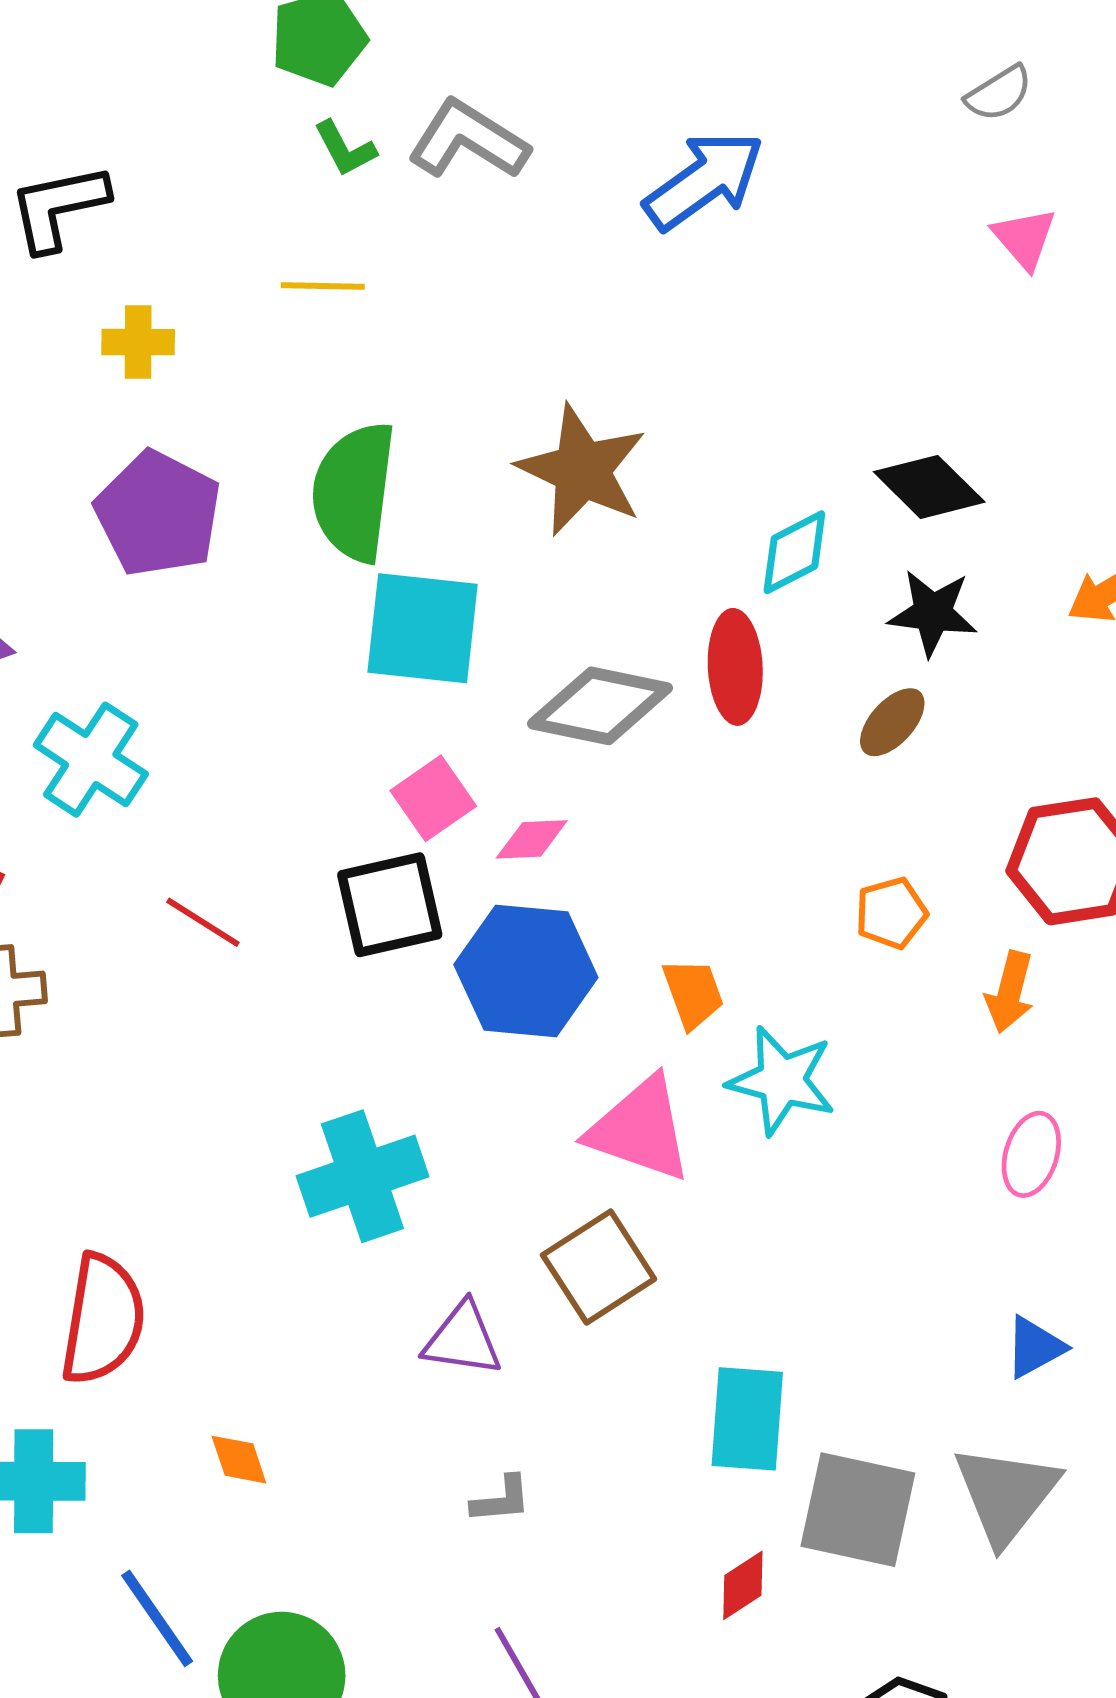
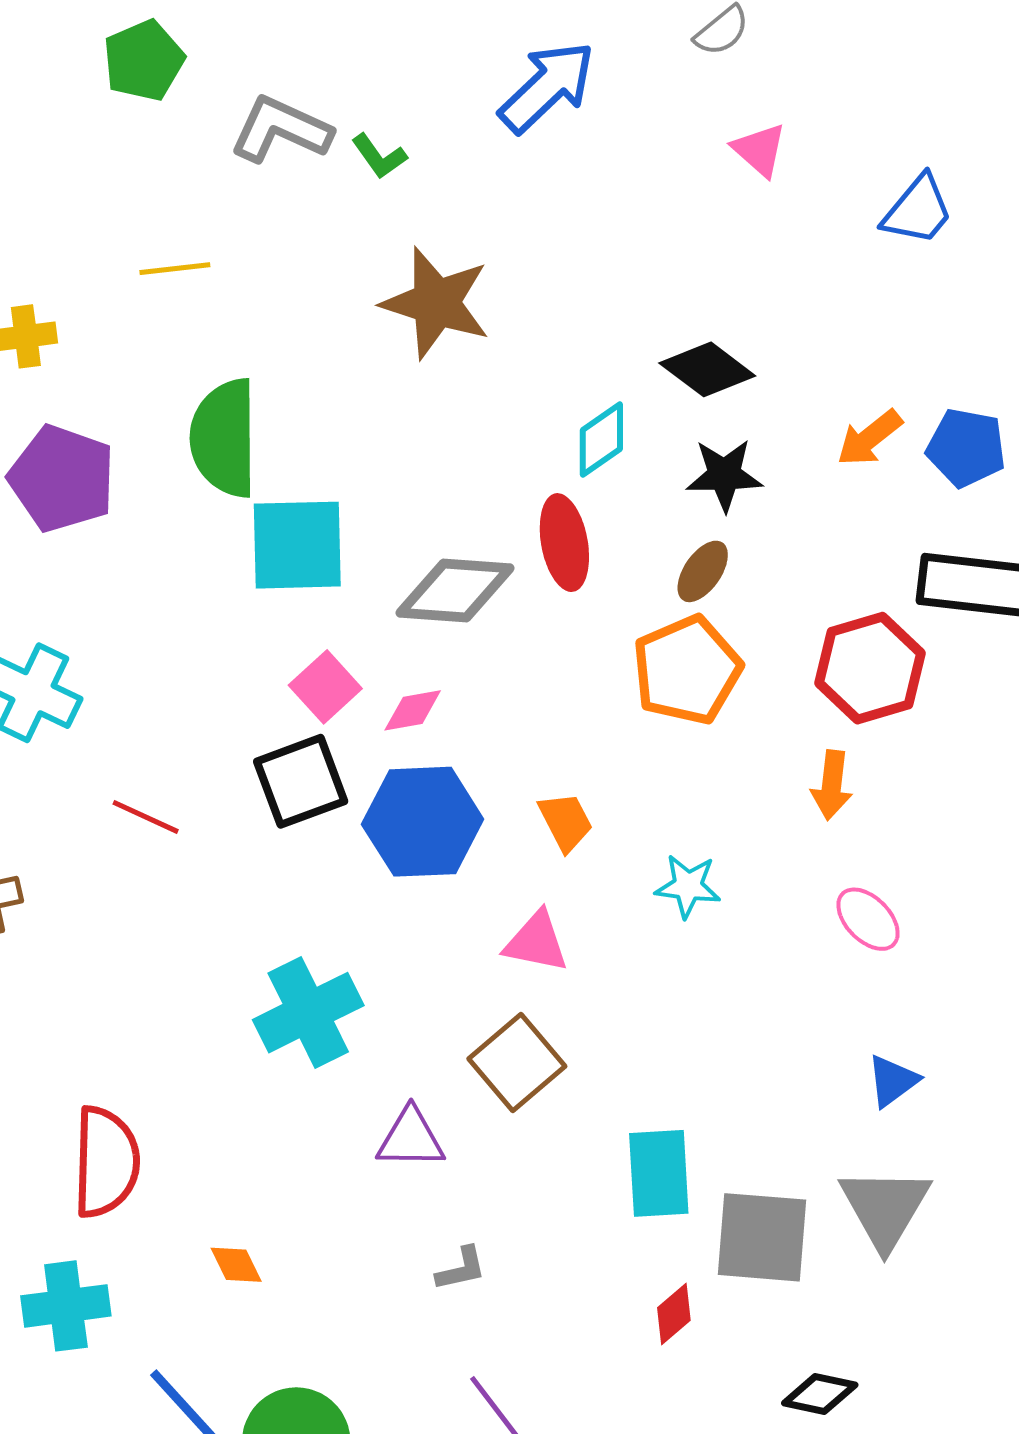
green L-shape: (345, 149) -> (379, 156), moved
blue arrow: (704, 181) -> (547, 87), moved
brown star: (582, 470) -> (436, 303), moved
orange pentagon: (891, 913) -> (687, 670), moved, size x1.8
cyan star: (782, 1080) -> (688, 886), moved, size x0.7
pink triangle: (640, 1129) -> (536, 942), size x0.7
pink ellipse: (1031, 1154) -> (868, 919), turned -54

